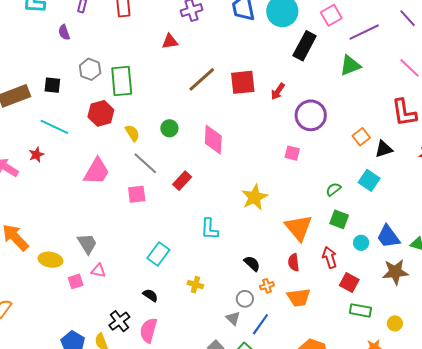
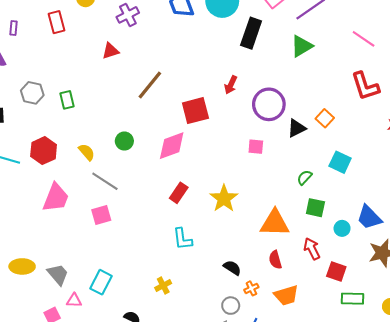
green rectangle: (122, 81) -> (67, 100), size x0.6
red square: (243, 82) -> (195, 111), moved
red hexagon: (101, 113) -> (44, 151), moved
pink diamond: (213, 140) -> (172, 146), turned 76
black triangle: (384, 149) -> (297, 128), moved
red rectangle: (182, 181) -> (179, 193), moved
orange triangle: (299, 228) -> (275, 223), turned -40
cyan rectangle: (158, 254) -> (101, 282), moved
yellow ellipse: (50, 260) -> (22, 266), moved
yellow cross: (195, 285) -> (163, 286), moved, turned -35

